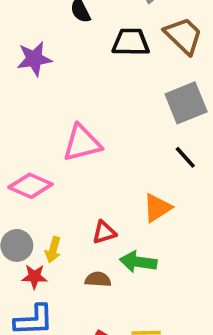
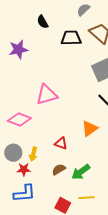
red triangle: (104, 232) -> (61, 143), turned 40
green arrow: (138, 262) -> (81, 172), moved, turned -42
brown semicircle: (98, 279) -> (59, 169), turned -32

